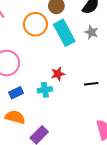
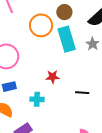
cyan cross: (45, 90) -> (37, 99), moved

